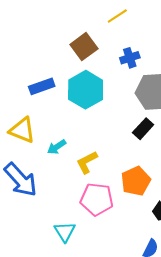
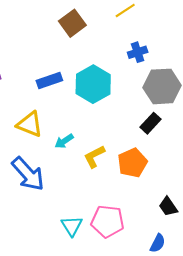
brown square: (84, 47) -> (72, 23), moved
orange pentagon: (136, 181) -> (132, 163), moved
pink pentagon: (97, 199) -> (108, 221), moved

